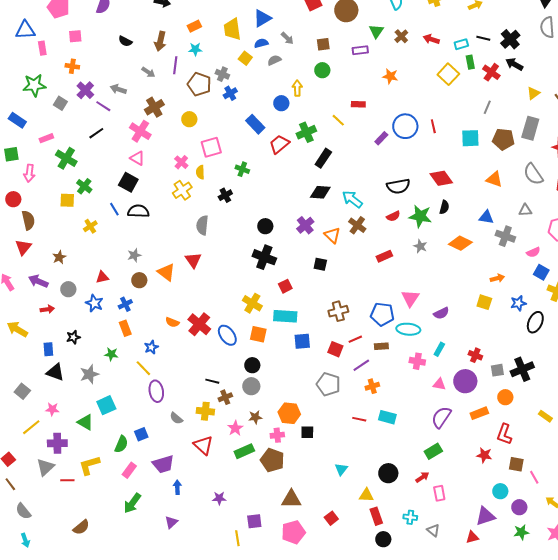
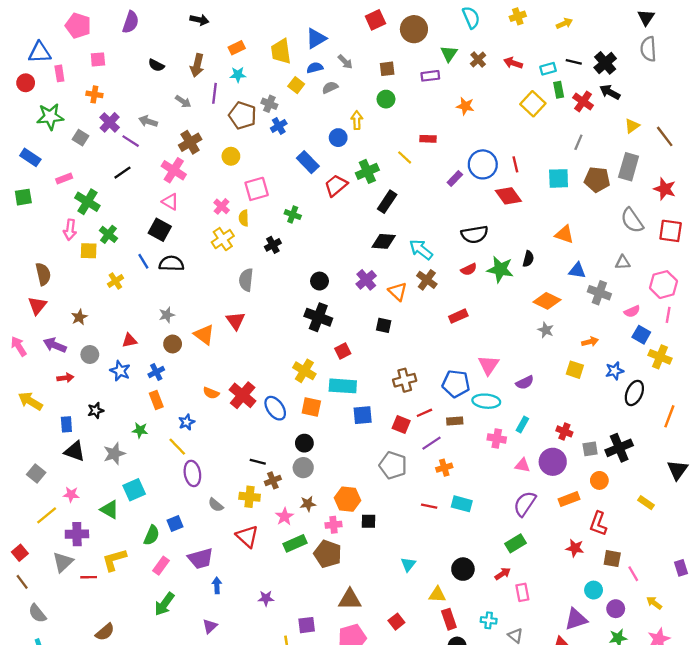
pink arrow: (29, 173) -> (70, 230), moved
red diamond: (441, 178) -> (508, 196), moved
orange triangle: (494, 179) -> (564, 234), moved
red circle: (13, 199) -> (26, 83), moved
gray star: (420, 246) -> (546, 330), moved

